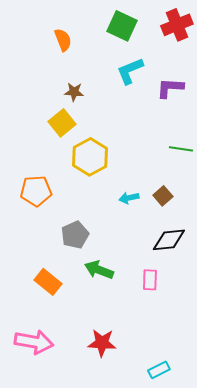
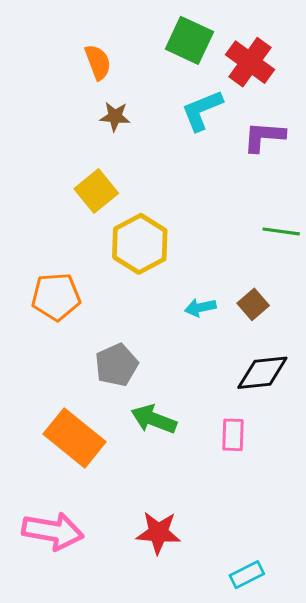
red cross: (177, 25) -> (250, 62), moved, turned -32
brown star: (74, 92) -> (115, 116), moved
orange rectangle: (48, 282) -> (75, 438), size x1.4

